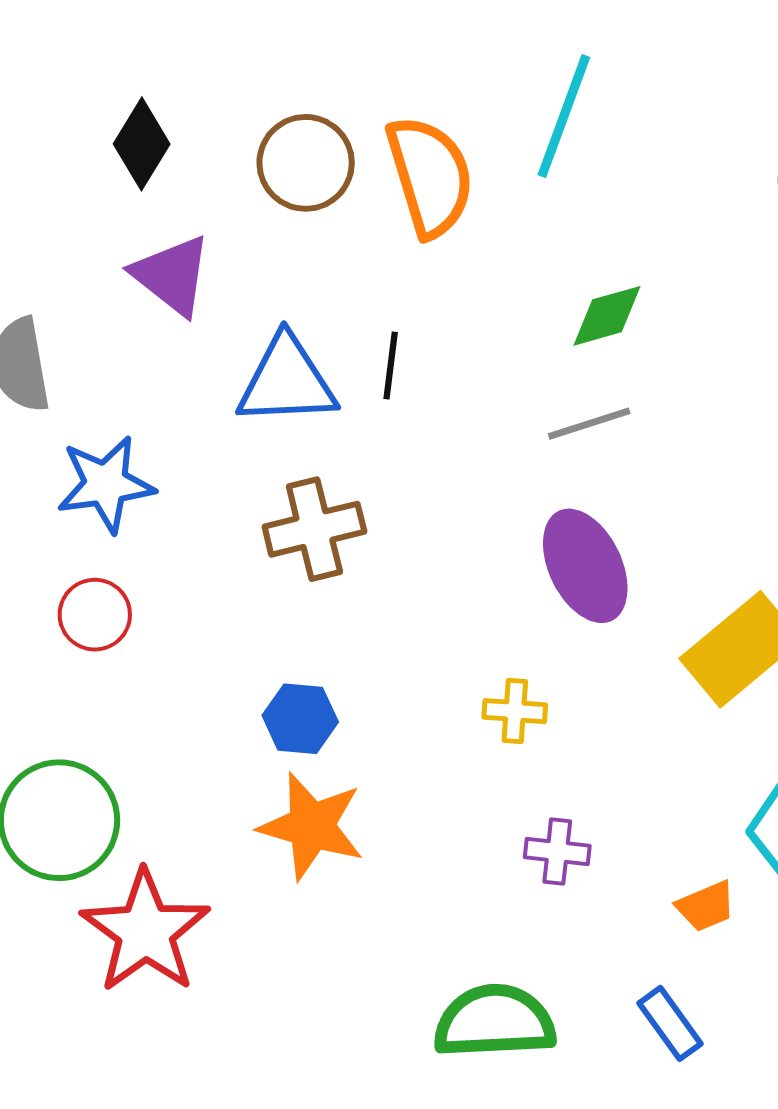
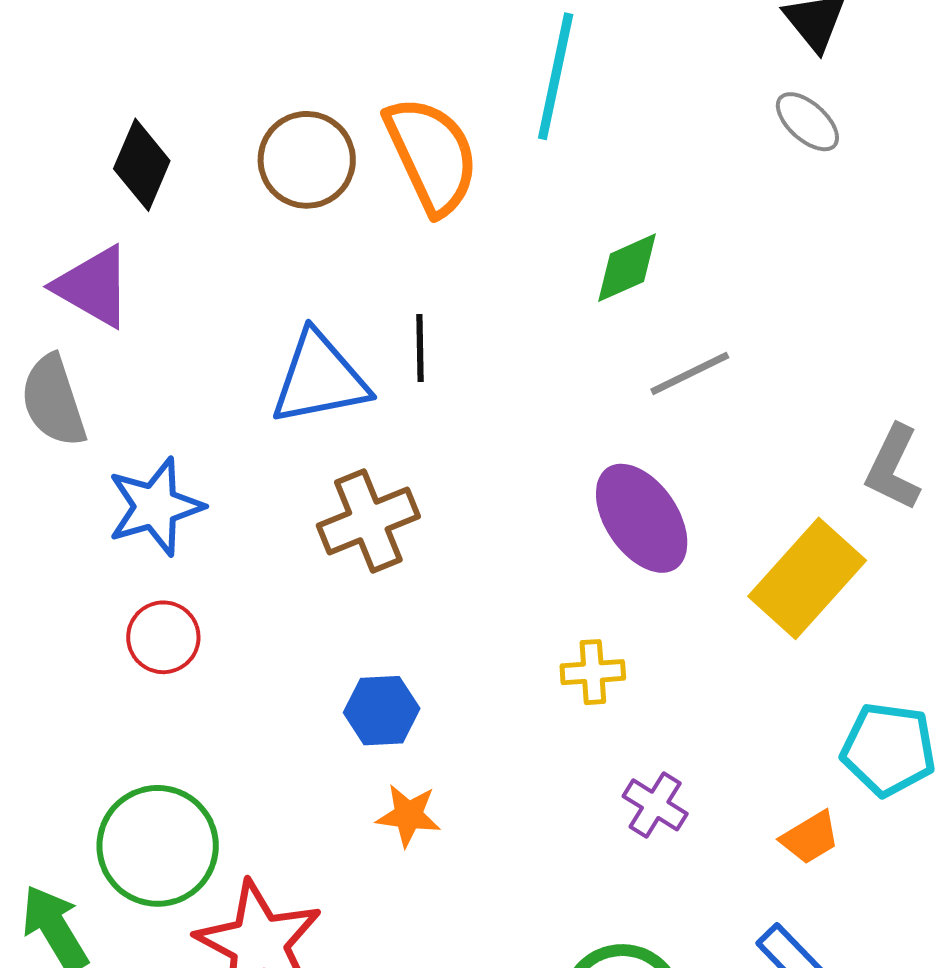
purple triangle: (172, 275) -> (93, 287), moved
gray line: (589, 424) -> (690, 373), moved
orange star: (312, 826) -> (408, 815), size x0.6
purple cross: (557, 851) -> (655, 805), turned 34

